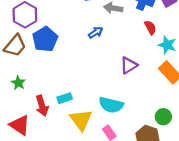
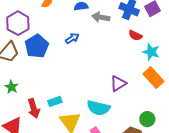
red semicircle: (150, 27) -> (135, 35), turned 144
blue arrow: (96, 33) -> (72, 38), moved
purple triangle: (129, 65) -> (118, 83), moved

